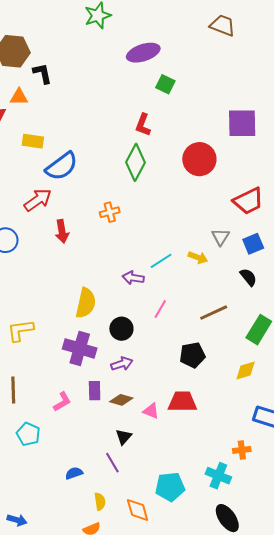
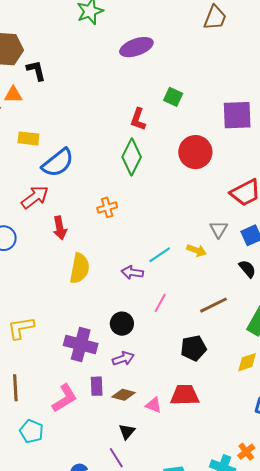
brown trapezoid: (223, 25) -> (215, 18), turned 92
green square: (165, 84) -> (173, 97), moved
yellow semicircle: (86, 303) -> (80, 268), moved
pink L-shape: (62, 402) -> (65, 398), size x1.4
orange cross: (242, 450) -> (246, 452), moved, turned -30

